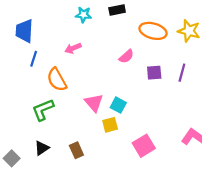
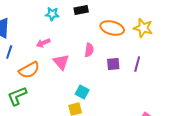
pink semicircle: (126, 56) -> (89, 50), turned -40
orange semicircle: (57, 80) -> (29, 70), turned -90
pink triangle: (94, 103) -> (61, 62), moved

